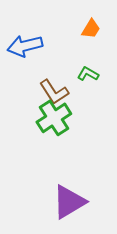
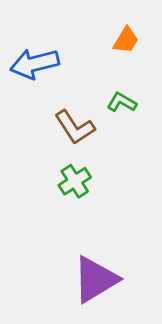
green cross: (54, 118) -> (75, 181), moved, size x0.7

